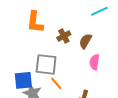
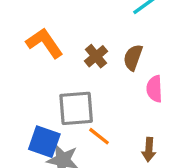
orange L-shape: (35, 22) -> (44, 43), turned 150
blue square: (23, 80) -> (44, 142), turned 36

